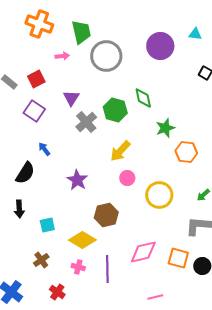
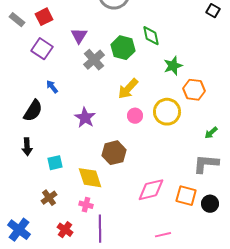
yellow circle: (159, 195) -> (167, 112), moved
yellow diamond: (82, 240) -> (90, 178), turned 40
purple line: (107, 269) -> (100, 229), moved

